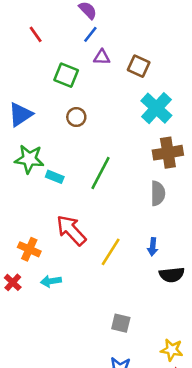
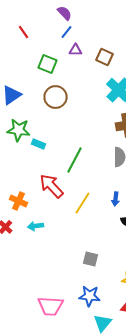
brown circle: (76, 117) -> (56, 97), size x1.5
green line: (100, 173) -> (74, 160), moved

